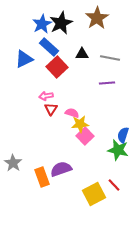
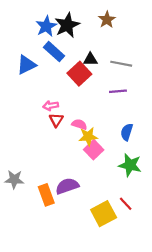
brown star: (97, 18) -> (107, 20), size x0.7
red square: (57, 67) -> (79, 74), moved
blue semicircle: (123, 135) -> (127, 132), moved
gray star: (13, 163) -> (14, 179), turned -30

